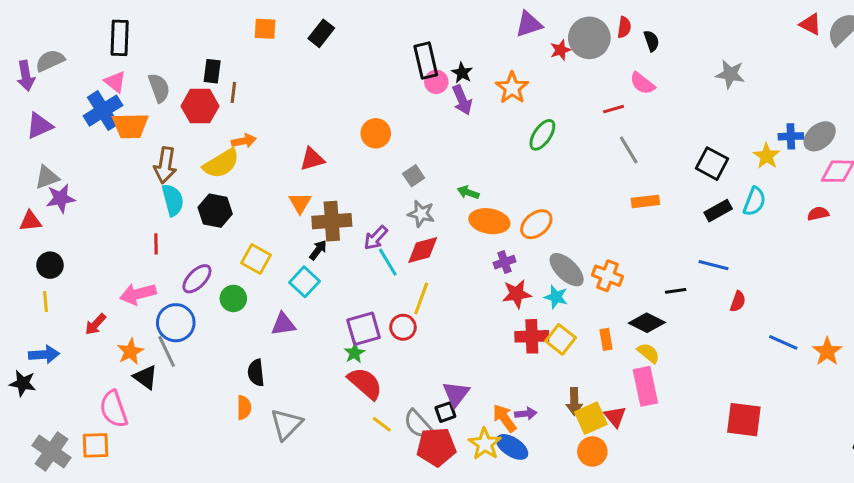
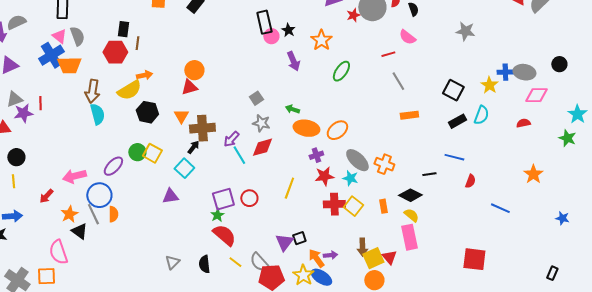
gray semicircle: (159, 88) -> (77, 36), moved
purple arrow: (462, 100) -> (293, 61), moved
orange circle: (376, 133) -> (194, 70), moved
gray ellipse: (820, 136) -> (524, 72), turned 50
black hexagon: (215, 211) -> (147, 112), moved
red line: (156, 244) -> (40, 103), moved
green circle: (233, 298) -> (137, 152), moved
yellow line: (421, 298) -> (289, 188), moved
orange star: (827, 351) -> (533, 174), moved
black semicircle: (256, 373) -> (204, 264), moved
orange semicircle: (244, 408) -> (113, 214), moved
black square: (445, 412) -> (299, 238), moved
gray triangle: (286, 424) -> (172, 262), size x0.7

